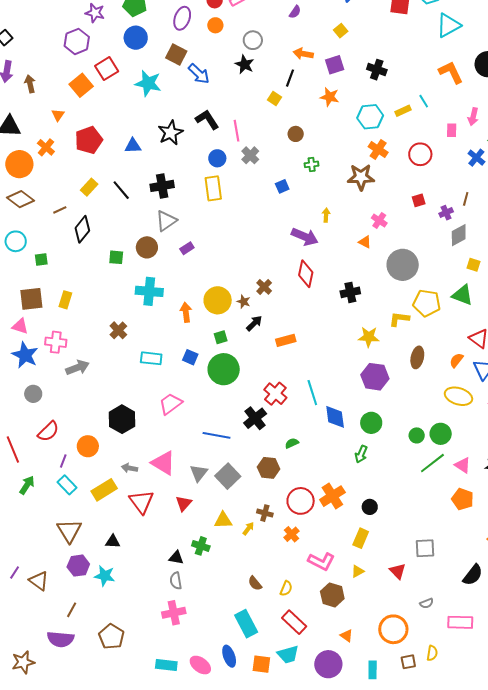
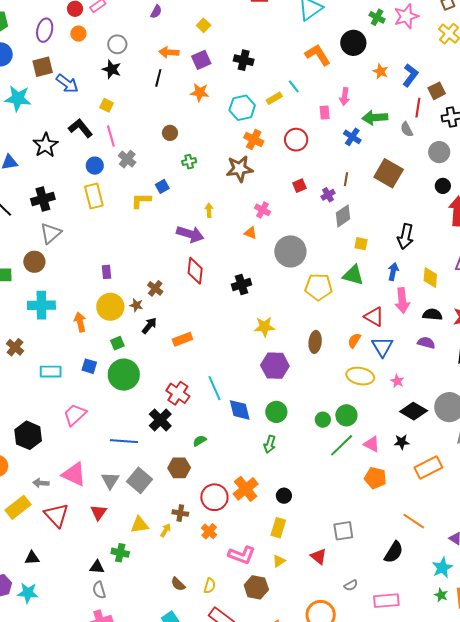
brown square: (176, 54) -> (43, 67), turned -35
yellow square: (275, 99) -> (107, 105), moved
purple rectangle: (187, 248) -> (106, 272), moved, turned -56
yellow L-shape: (399, 319) -> (141, 201), moved

